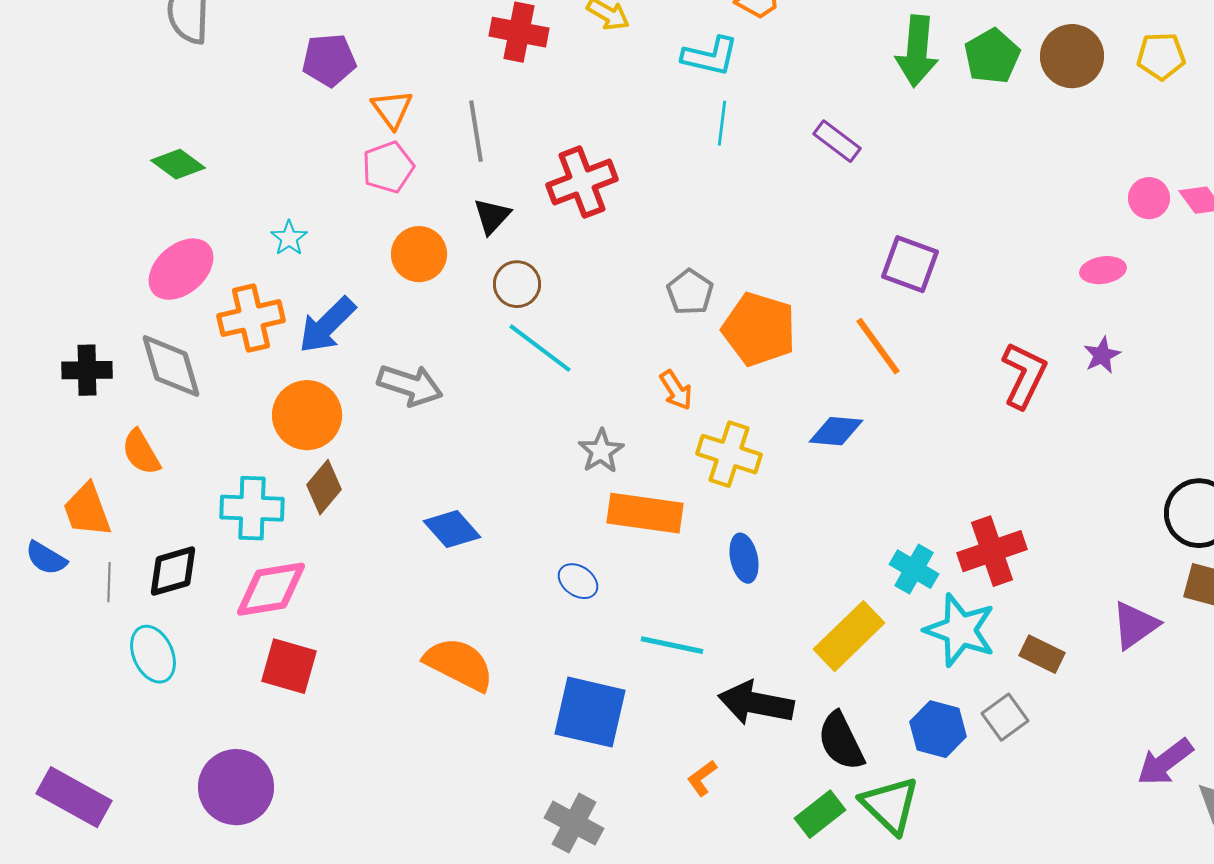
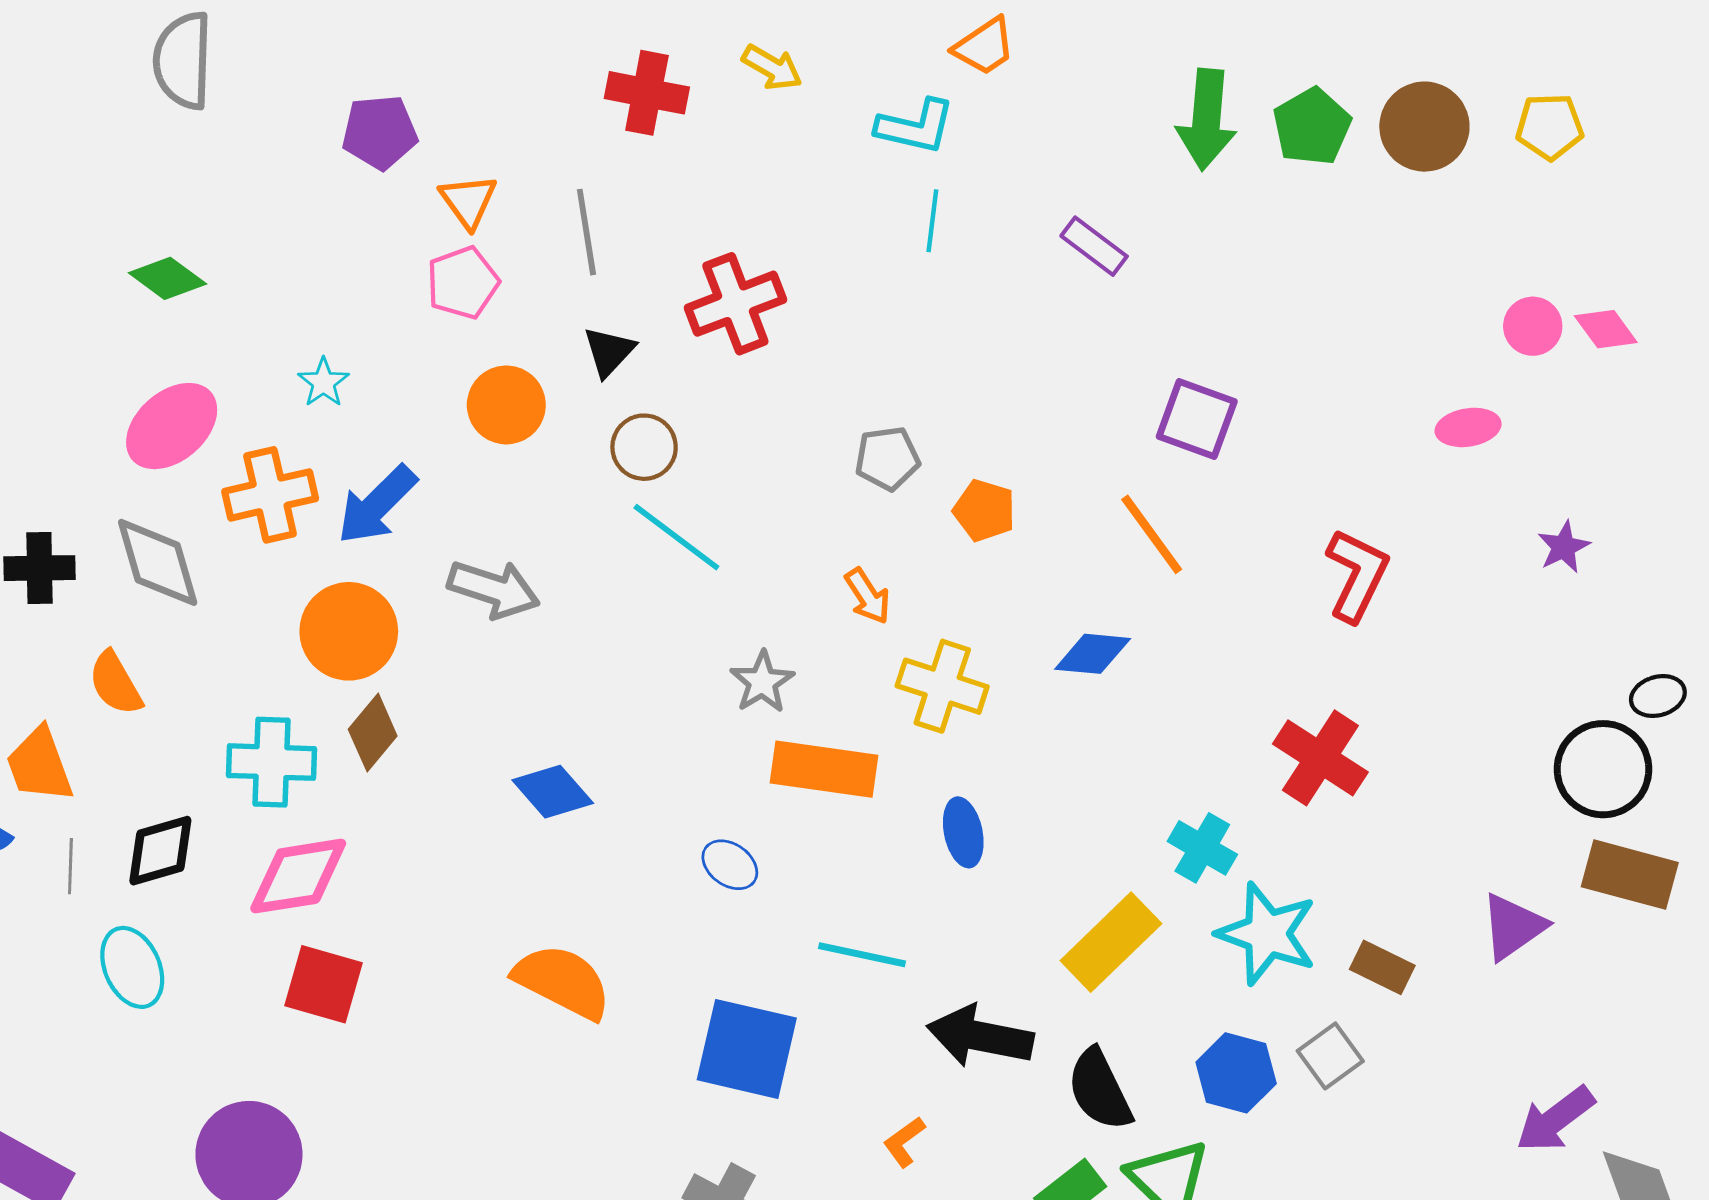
gray pentagon: (690, 292) -> (887, 458), turned 30
orange pentagon: (759, 329) -> (984, 510), size x0.6
purple star: (1102, 355) -> (1564, 547), moved
red cross: (992, 551) -> (1320, 758), moved, turned -38

